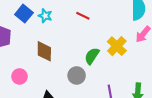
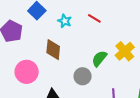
cyan star: (45, 16) -> (65, 21), moved
pink circle: (19, 76) -> (27, 72), size x1.5

